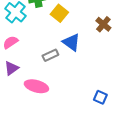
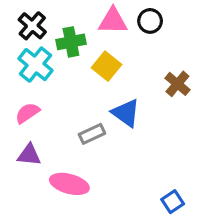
purple triangle: (11, 68) -> (29, 155), turned 42
blue square: (100, 97) -> (173, 202), turned 32

